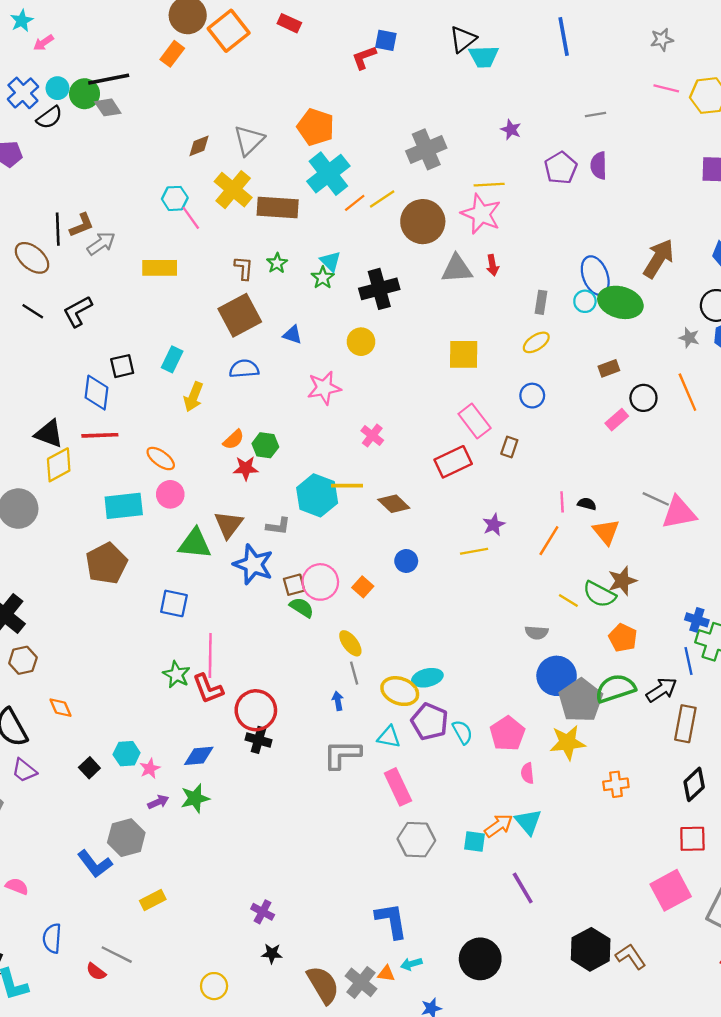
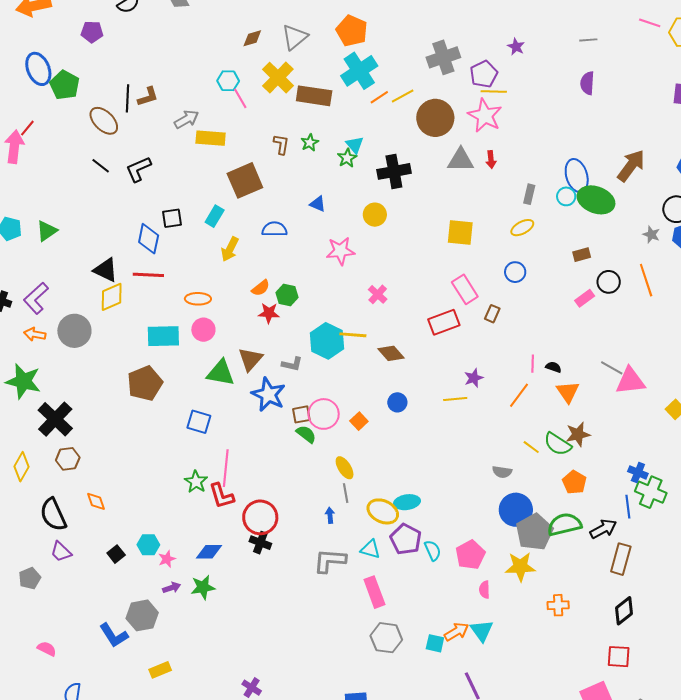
purple pentagon: (561, 168) -> (484, 74), moved
gray arrow: (101, 243) -> (187, 119), moved
brown square: (240, 315) -> (245, 180), moved
orange ellipse: (161, 459) -> (198, 299), turned -40

